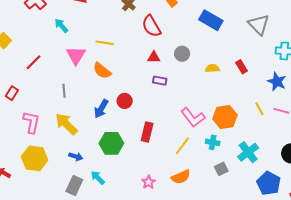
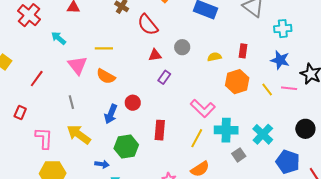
red rectangle: (241, 67) -> (243, 51), turned 48
purple rectangle: (160, 81) -> (164, 77), turned -56
orange hexagon: (225, 117) -> (237, 82), moved
cyan cross: (213, 142) -> (226, 130), size x1.6
blue arrow: (76, 156) -> (102, 164), moved

